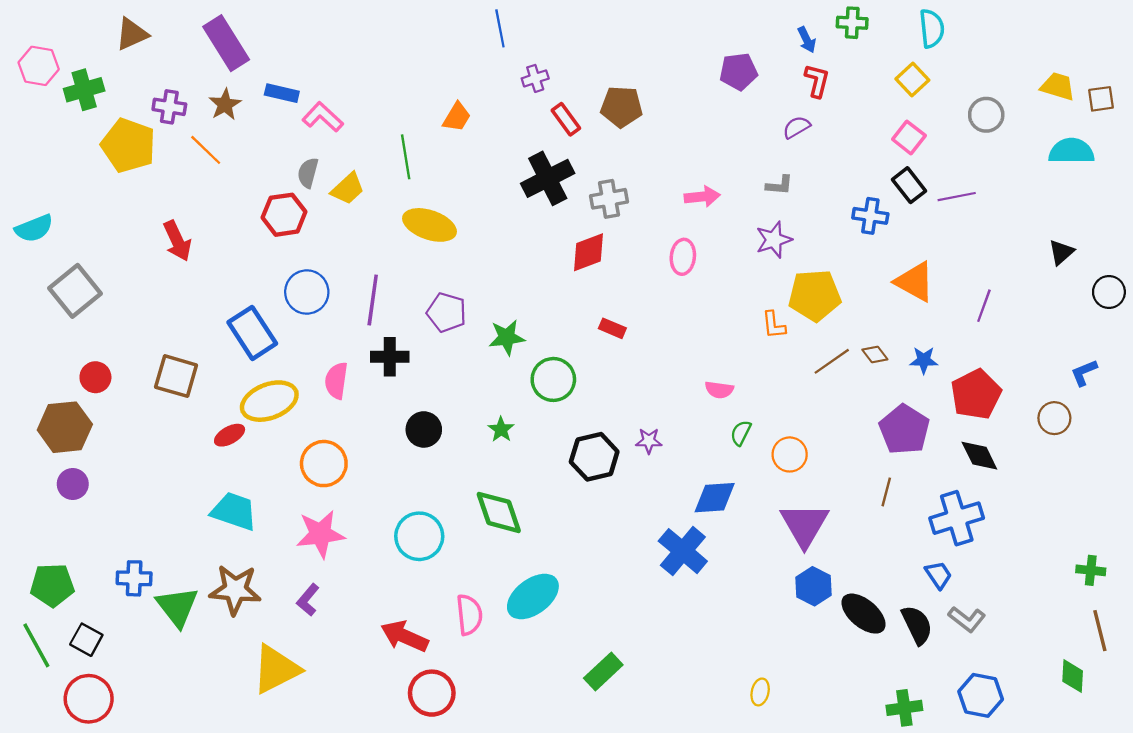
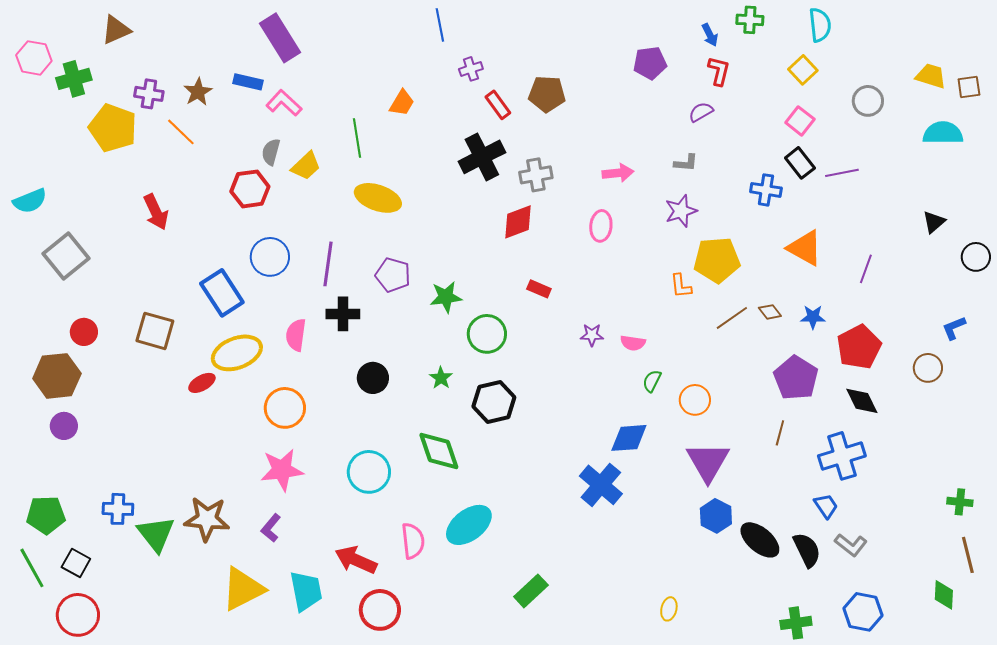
purple rectangle: (226, 43) -> (280, 38), moved
purple star: (649, 441) -> (592, 335), moved
black hexagon: (594, 457) -> (494, 402), moved
cyan trapezoid: (234, 511) -> (306, 591), moved, turned 60

